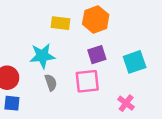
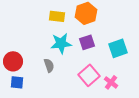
cyan star: (42, 56) -> (61, 43), moved
pink square: (87, 81) -> (89, 75), moved, turned -35

